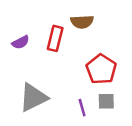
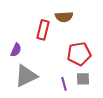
purple semicircle: (21, 42) -> (16, 50), moved, turned -40
red pentagon: (101, 69) -> (79, 54), turned 30

